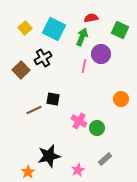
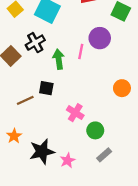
green arrow: (82, 37) -> (59, 59), moved, turned -30
green circle: (97, 128) -> (95, 130), moved
pink star: (78, 170) -> (67, 160), moved
orange star: (28, 172) -> (14, 136), moved

